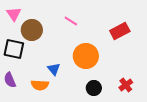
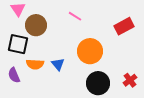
orange semicircle: (40, 85) -> (35, 64), moved
black circle: (94, 88) -> (98, 83), size x1.5

